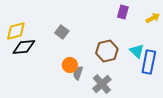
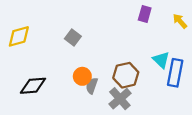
yellow arrow: (153, 18) -> (180, 21), turned -104
black diamond: (24, 47) -> (33, 86), moved
brown hexagon: (107, 51) -> (126, 75), moved

